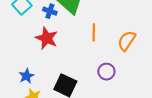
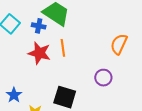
orange line: (94, 32) -> (63, 48), moved
blue star: (26, 76) -> (14, 95), moved

